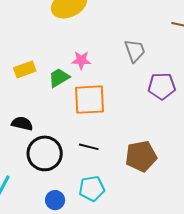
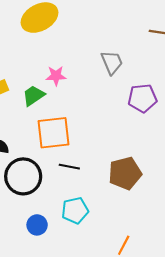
orange square: (90, 100) -> (53, 133), moved

